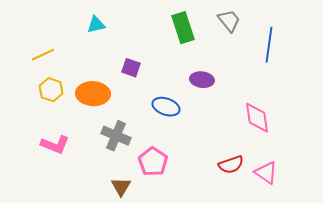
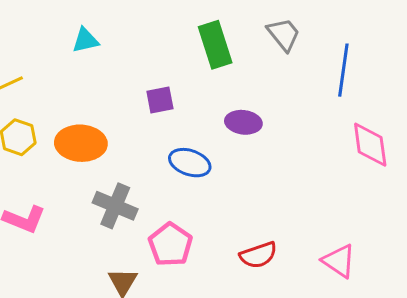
purple square: (131, 68) -> (160, 100), moved, turned -30
pink diamond: (257, 118) -> (370, 145), moved
red semicircle: (231, 165) -> (258, 255), moved

